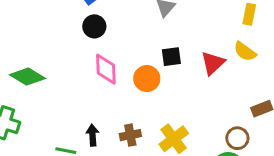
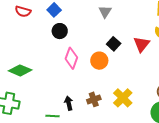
black square: (171, 57) -> (114, 44), turned -32
pink diamond: (106, 69) -> (71, 58), turned 30

